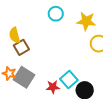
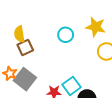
cyan circle: (56, 14) -> (66, 35), moved

